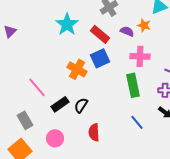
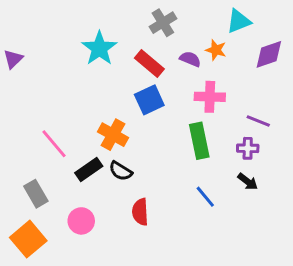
orange cross: (77, 69) -> (113, 135), moved
black semicircle: (81, 105) -> (121, 171), turned -91

